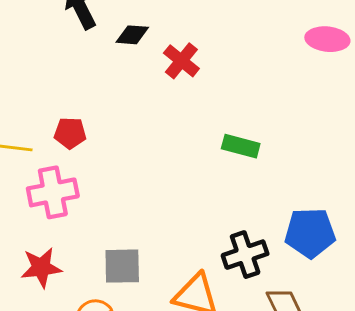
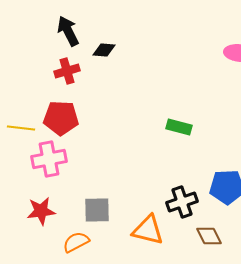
red cross: (181, 61) -> (67, 71), moved, turned 35
red pentagon: (70, 133) -> (61, 118), size x1.6

